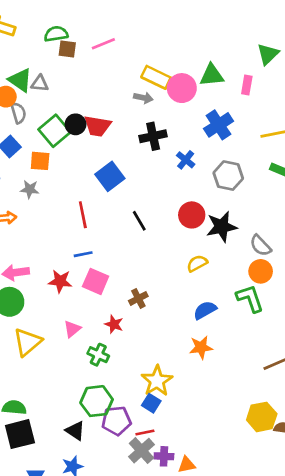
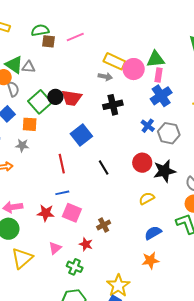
pink rectangle: (247, 85) -> (159, 75), moved
blue cross: (186, 160) -> (148, 126), moved

